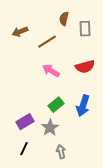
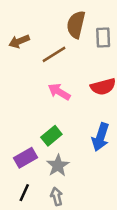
brown semicircle: (64, 19) -> (76, 25), size x1.5
green rectangle: (56, 105) -> (51, 136), moved
gray arrow: (61, 152) -> (57, 197), moved

